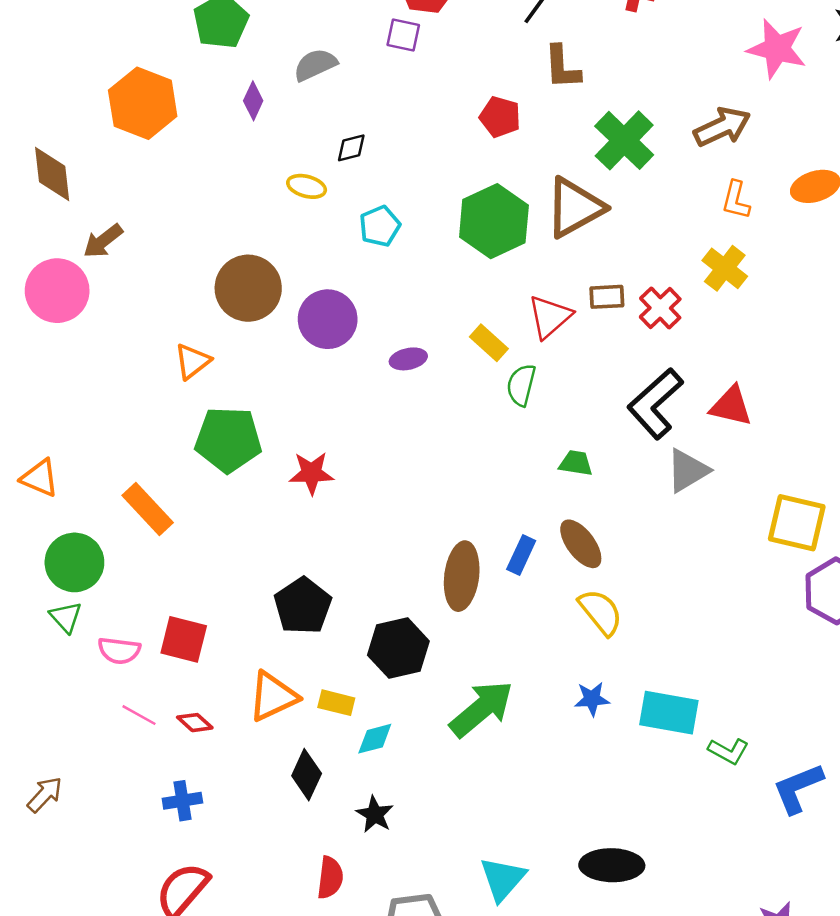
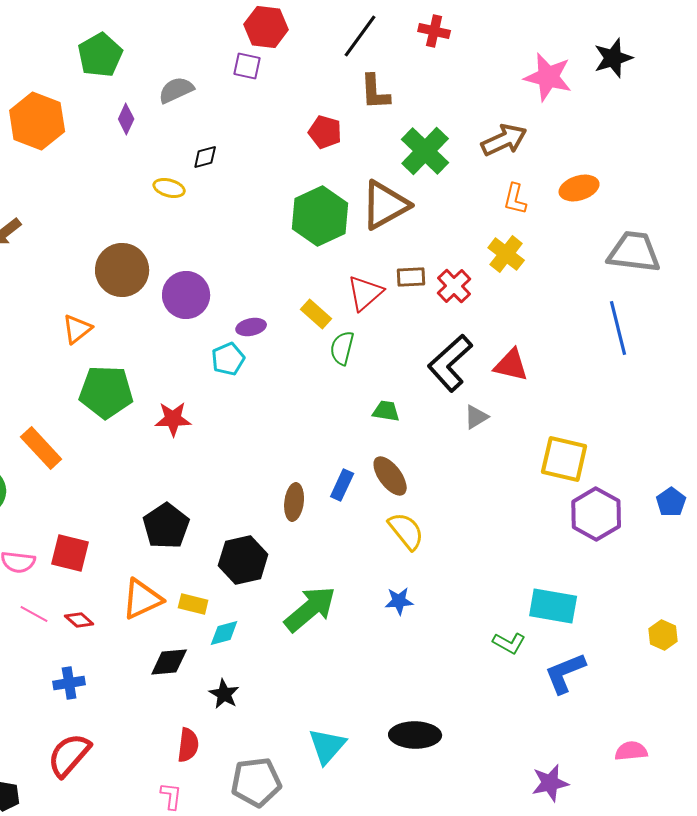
cyan pentagon: (380, 226) -> (228, 359), moved
gray triangle: (688, 471) -> (476, 417), size x0.7
brown ellipse: (462, 576) -> (294, 502), size x0.7
cyan rectangle: (669, 713) -> (553, 606), moved
black diamond: (307, 775) -> (169, 662), turned 60

